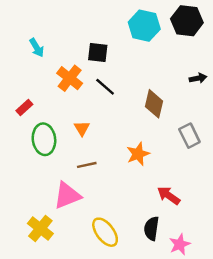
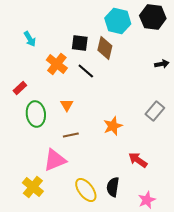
brown diamond: (154, 104) -> (105, 48), moved
gray rectangle: (189, 136) -> (155, 111), turned 66
black semicircle: (152, 228) -> (113, 187), moved

